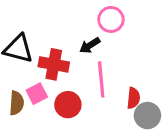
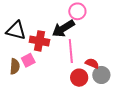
black arrow: (90, 45) -> (63, 28), size x1.6
red semicircle: (133, 98) -> (92, 63), turned -72
red circle: (68, 105) -> (79, 78), moved

